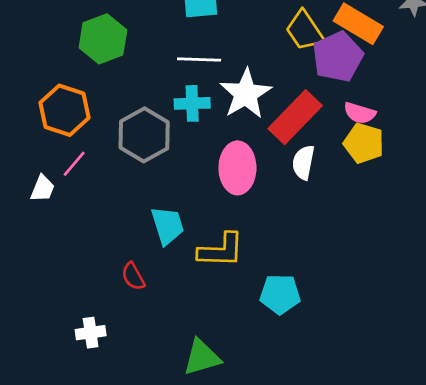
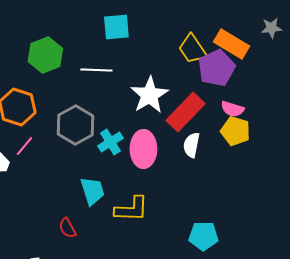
white line: (199, 59) -> (96, 70), moved
cyan cross: (192, 103) -> (110, 142), moved, turned -30
cyan pentagon: (280, 294) -> (203, 236), moved

